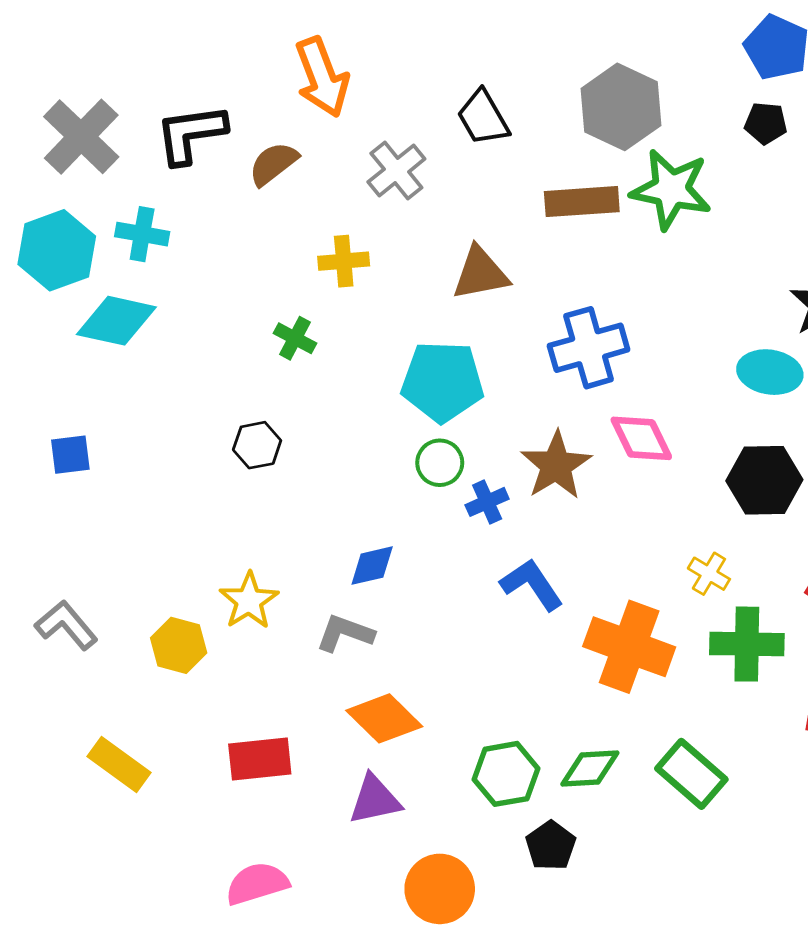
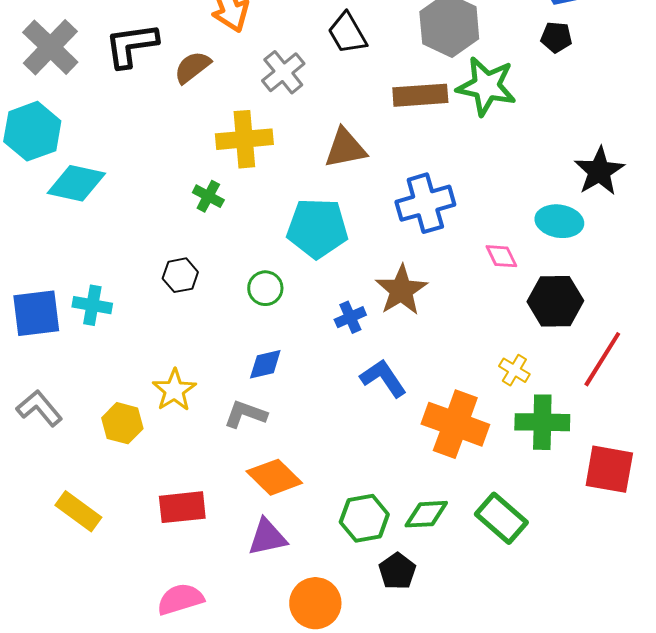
cyan cross: (142, 234) -> (92, 305), moved
yellow cross: (344, 261) -> (244, 139), size x1.5
pink diamond: (641, 438) -> (501, 256), moved, size x0.7
blue square: (70, 455) -> (36, 313), moved, size x1.6
green circle: (440, 463) -> (265, 288), moved

